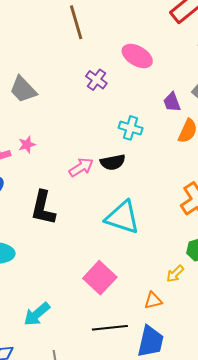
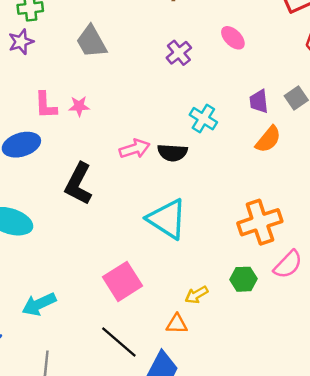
pink ellipse: (137, 56) -> (233, 38), size x0.7
yellow arrow: (175, 274) -> (197, 295), moved
black line: (110, 328) -> (119, 342), turned 32

